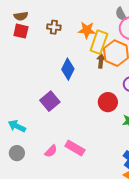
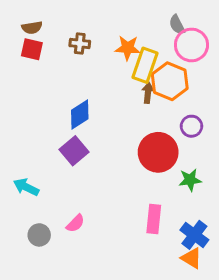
blue diamond: (68, 69) -> (80, 115), moved, turned 30
red circle: (108, 102) -> (158, 152), size x1.4
pink rectangle: (75, 148) -> (154, 219), moved, turned 66
gray circle: (17, 153) -> (39, 235), moved

